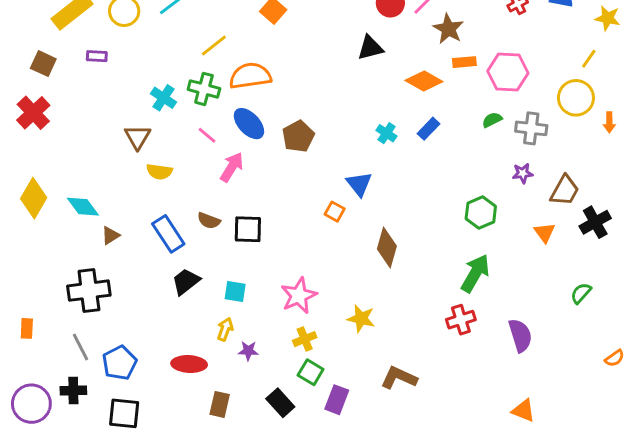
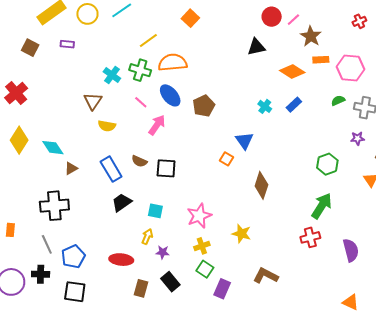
red cross: (33, 113) -> (16, 93), moved
black rectangle: (280, 403) -> (170, 282), moved

